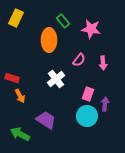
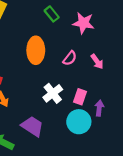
orange ellipse: (49, 40) -> (36, 50), moved
pink arrow: (103, 63) -> (97, 62), turned -32
white cross: (56, 79) -> (53, 93), moved

